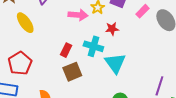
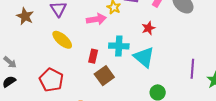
yellow ellipse: (25, 23) -> (62, 40), moved
red star: (112, 29) -> (148, 28), moved

